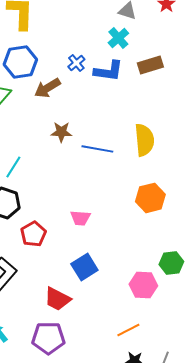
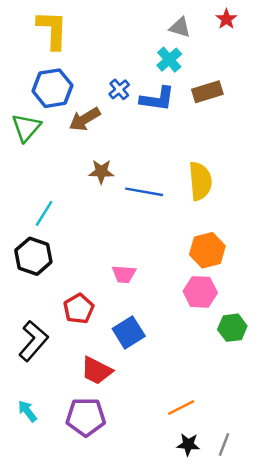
red pentagon: (33, 234) -> (79, 309), moved
pink hexagon: (143, 285) -> (200, 292), moved

